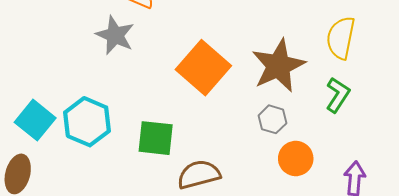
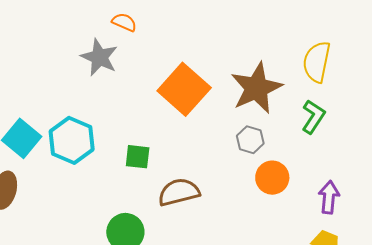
green square: (156, 138) -> (138, 157), size x0.7

